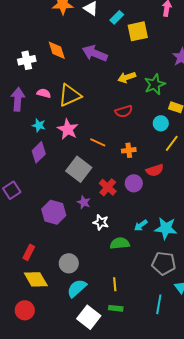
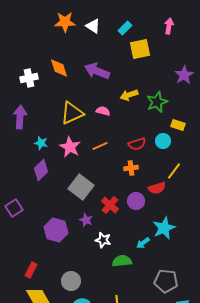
cyan rectangle: (117, 17) -> (125, 28), moved
pink semicircle: (44, 93) -> (103, 111), moved
red semicircle: (124, 111) -> (137, 144), moved
orange line: (98, 142) -> (100, 146), moved, turned -49
yellow line: (172, 143) -> (174, 171), moved
cyan star: (166, 228) -> (164, 228), moved, turned -30

